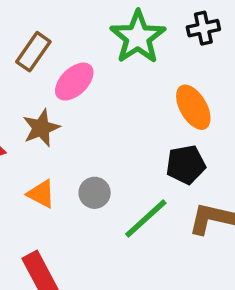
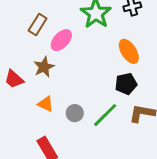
gray circle: (95, 193) -> (75, 113), moved

